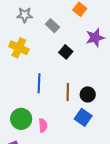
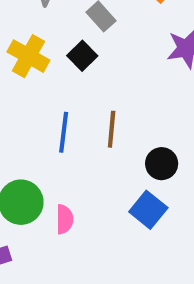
black square: (66, 52) -> (82, 56), moved
brown line: (68, 92) -> (112, 129), moved

